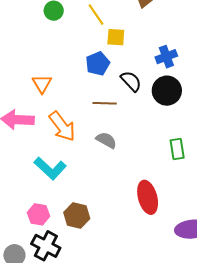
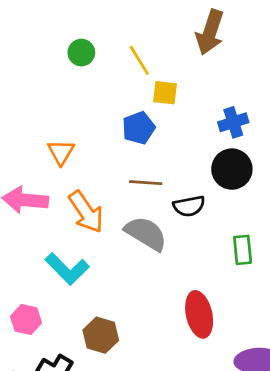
black semicircle: (131, 81) -> (189, 206), moved, turned 120
gray semicircle: (106, 140) -> (146, 233), size x1.5
pink hexagon: (39, 214) -> (26, 320), moved

